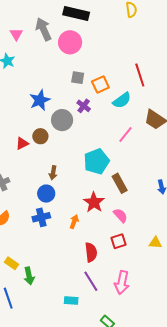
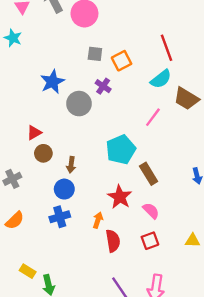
cyan semicircle: (122, 100) -> (161, 79), moved
brown circle: (40, 136) -> (43, 153), moved
red semicircle: (91, 252) -> (113, 241), moved

